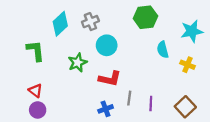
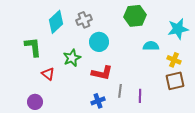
cyan semicircle: (163, 50) -> (151, 46), turned 105
red triangle: (35, 91) -> (48, 74), moved
brown square: (185, 107) -> (175, 81), moved, turned 30

